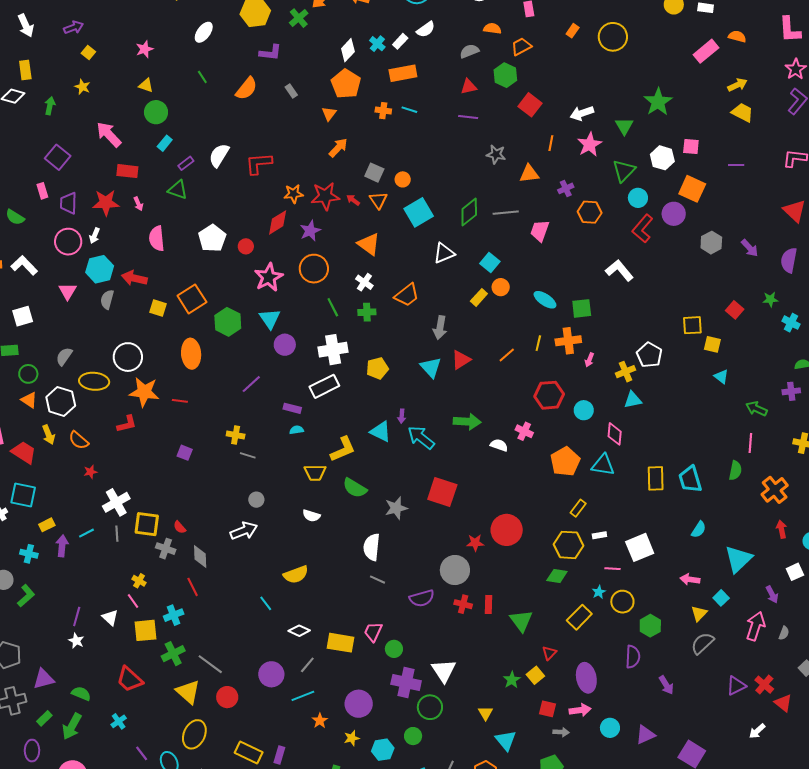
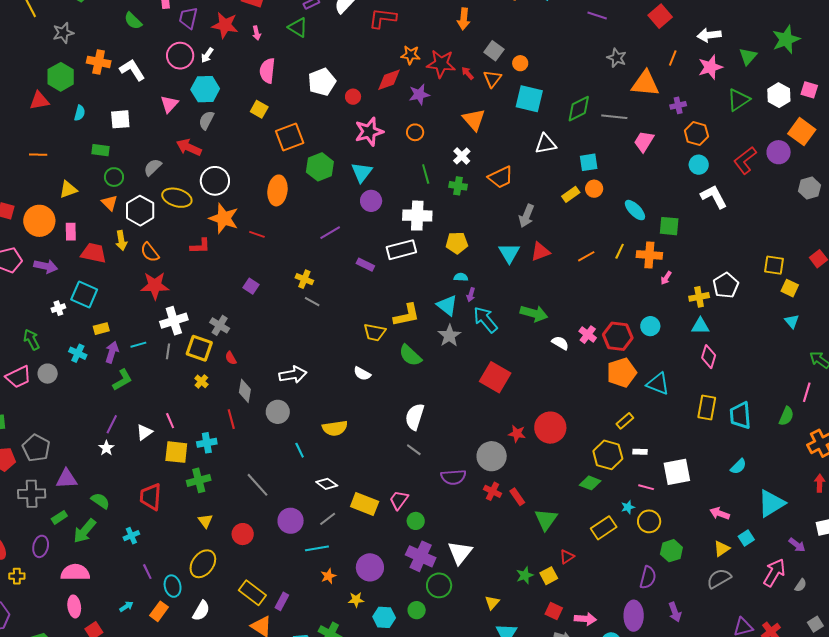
orange arrow: (338, 148) -> (464, 19), turned 130
orange triangle: (529, 174) -> (645, 83), size x1.4
cyan circle: (638, 198) -> (699, 165), moved
cyan square: (419, 212) -> (529, 99), turned 32
cyan square: (490, 262) -> (589, 162), turned 30
orange circle: (314, 269) -> (415, 132), size x0.6
red arrow: (134, 278) -> (189, 147), moved
yellow square: (158, 308) -> (259, 109), moved
red hexagon: (549, 395) -> (618, 336), moved
cyan semicircle: (297, 430) -> (461, 277), moved
pink diamond: (615, 434) -> (709, 357), moved
red trapezoid: (24, 452) -> (94, 253), turned -32
red star: (90, 472) -> (155, 286), size x2.0
gray circle: (256, 500) -> (278, 412), moved, size x1.5
gray star: (396, 508) -> (449, 336), moved, turned -30
gray cross: (166, 549) -> (220, 325), moved
yellow cross: (139, 581) -> (201, 381), moved
purple arrow: (772, 594) -> (797, 545), turned -36
green L-shape: (26, 596) -> (122, 380), moved
red rectangle: (488, 604) -> (517, 497), turned -48
white triangle: (110, 617) -> (144, 432), turned 30
gray line: (210, 664) -> (258, 485), moved
purple ellipse: (586, 678) -> (634, 616), moved
red trapezoid: (130, 679) -> (151, 497), turned 40
yellow triangle: (188, 692) -> (205, 521), size x0.6

